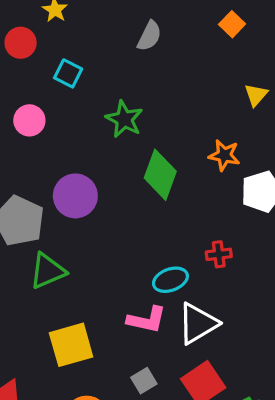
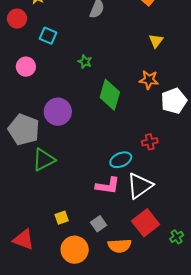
yellow triangle: (256, 95) -> (156, 41), moved
green star: (124, 119) -> (85, 62), size x0.6
yellow square: (71, 345) -> (62, 218), moved, size x0.5
gray square: (144, 381) -> (99, 224), moved

